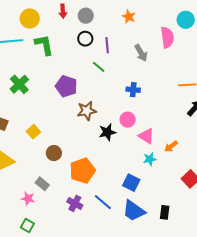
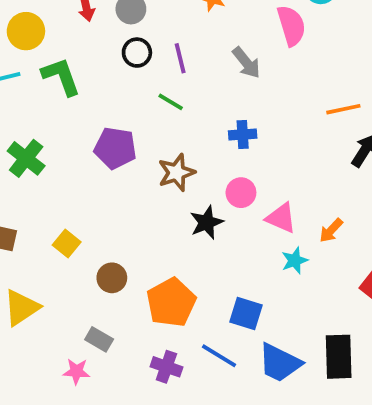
brown star: (87, 111) -> (176, 173), moved
blue square: (131, 183) -> (246, 313), moved
black rectangle: (165, 212) -> (339, 357), size x1.6

